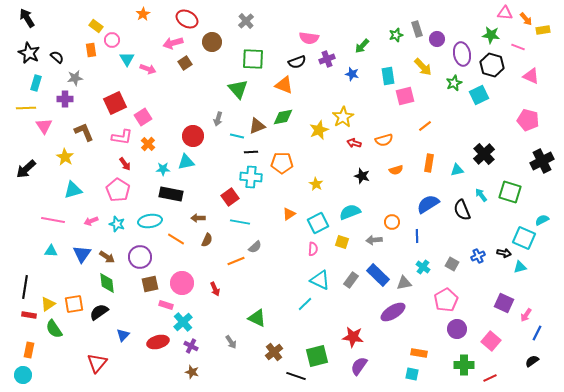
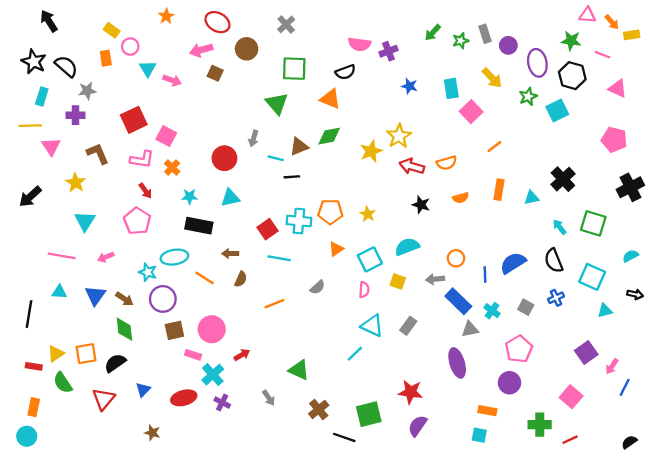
black arrow: (27, 18) -> (49, 21), moved
green arrow: (362, 46) -> (433, 33), moved
black semicircle: (57, 57) -> (66, 66), size x1.5
purple cross: (327, 59) -> (388, 51), moved
brown square: (185, 63) -> (215, 73), turned -32
pink square: (405, 96) -> (471, 112), turned -30
pink square: (143, 117) -> (166, 136), turned -30
red arrow: (354, 143) -> (412, 166), size x1.5
cyan triangle: (186, 162) -> (230, 198), moved
orange pentagon: (282, 163) -> (330, 212), moved
cyan cross: (251, 177) -> (299, 221), moved
cyan triangle: (73, 190) -> (85, 221), turned -42
blue semicircle: (428, 204) -> (513, 263), moved
black semicircle: (462, 210) -> (554, 261), moved
cyan star: (117, 224) -> (148, 272), moved
cyan square: (524, 238) -> (592, 277), moved
gray semicircle: (255, 247) -> (318, 287), moved
black arrow: (504, 253) -> (635, 294), moved
blue rectangle: (378, 275) -> (458, 301), moved
black line: (25, 287) -> (29, 314), moved
red arrow: (215, 289) -> (242, 355), moved, turned -96
purple square: (504, 303) -> (586, 352), turned 30
purple ellipse: (393, 312) -> (457, 363), turned -75
purple circle: (457, 329) -> (509, 383), moved
black semicircle: (532, 361) -> (629, 442), moved
red triangle: (97, 363) -> (103, 399), moved
brown star: (192, 372) -> (152, 433), moved

